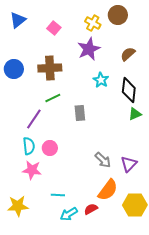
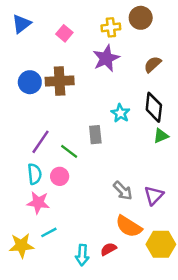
yellow cross: (93, 23) -> (111, 27), turned -35
blue circle: (14, 69) -> (30, 82), moved
cyan star: (101, 80) -> (120, 113), moved
green line: (53, 98) -> (69, 151), moved, turned 63
orange semicircle: (108, 190) -> (129, 226), turned 85
cyan line: (58, 195) -> (49, 232), moved, turned -32
cyan arrow: (69, 214) -> (82, 255), turned -54

